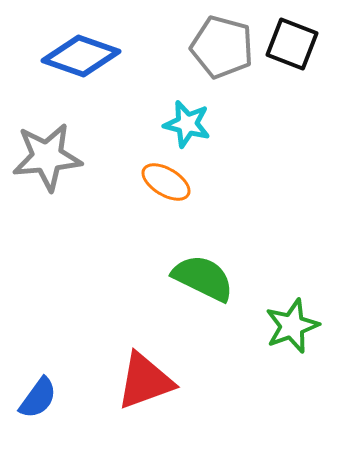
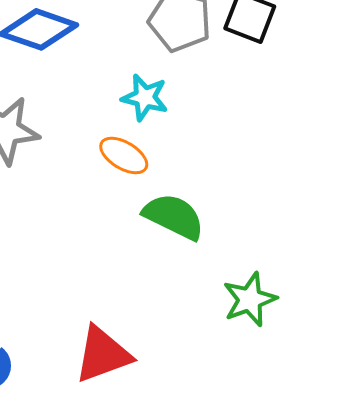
green semicircle: (203, 278) -> (174, 216), moved

